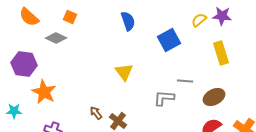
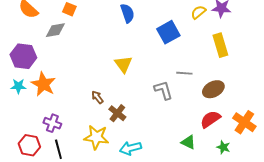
gray diamond: (56, 38) -> (55, 30), turned -35
gray L-shape: (164, 98) -> (163, 90), turned 70
cyan star: (14, 111) -> (18, 86), moved
brown arrow: (96, 113) -> (97, 97), moved

